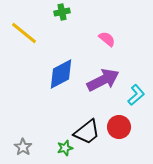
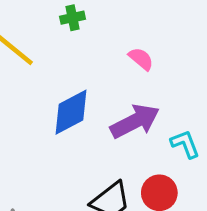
cyan L-shape: (136, 95) -> (185, 144), turned -70

